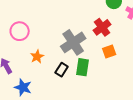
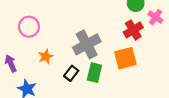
red cross: (102, 27) -> (133, 30), moved
orange square: (109, 52) -> (125, 58), size x1.5

